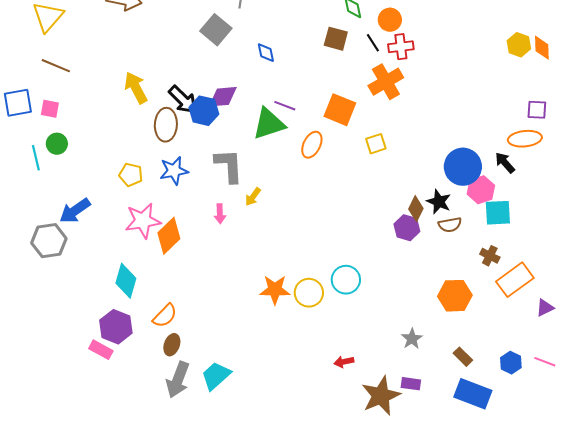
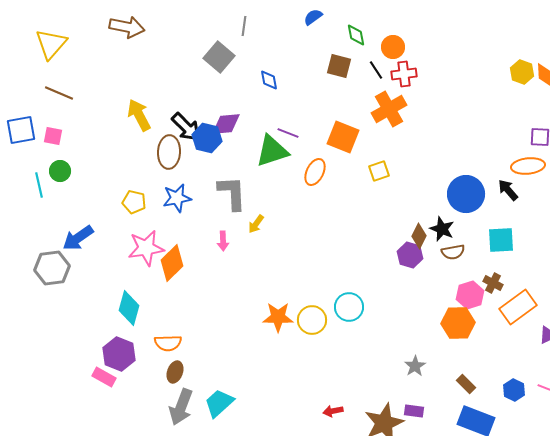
pink hexagon: (481, 190) -> (470, 295), moved
orange semicircle: (165, 316) -> (168, 343), turned 44
red arrow: (344, 362) -> (333, 411), moved

